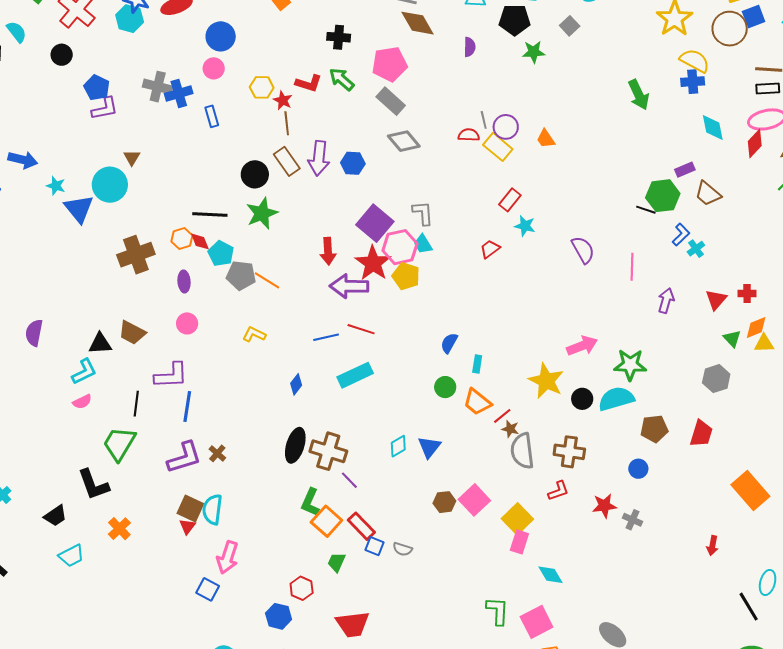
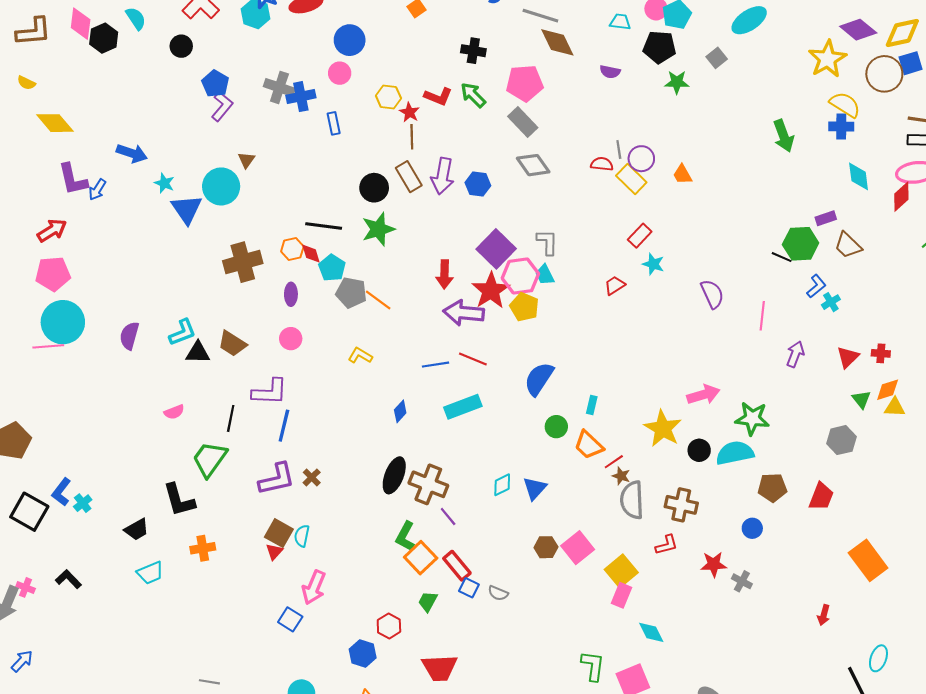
purple semicircle: (470, 47) -> (610, 72), turned 96
purple L-shape: (105, 109) -> (222, 106), turned -44
blue semicircle: (449, 343) -> (539, 379), moved, size x1.6
cyan L-shape: (84, 372) -> (182, 332), moved
cyan semicircle: (212, 509) -> (302, 536), size x0.7
orange cross: (119, 529) -> (203, 548), turned 30

